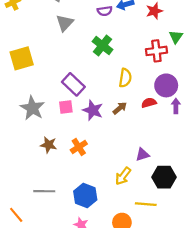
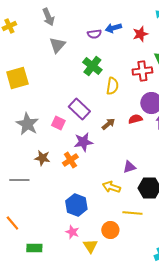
yellow semicircle: (125, 78) -> (112, 86), moved
purple rectangle: (73, 84) -> (79, 109), moved
pink square: (66, 107) -> (58, 123), turned 32
purple star: (93, 110) -> (83, 142), moved, turned -30
yellow arrow: (123, 176) -> (111, 187), turned 72
gray line: (44, 191) -> (19, 180), moved

